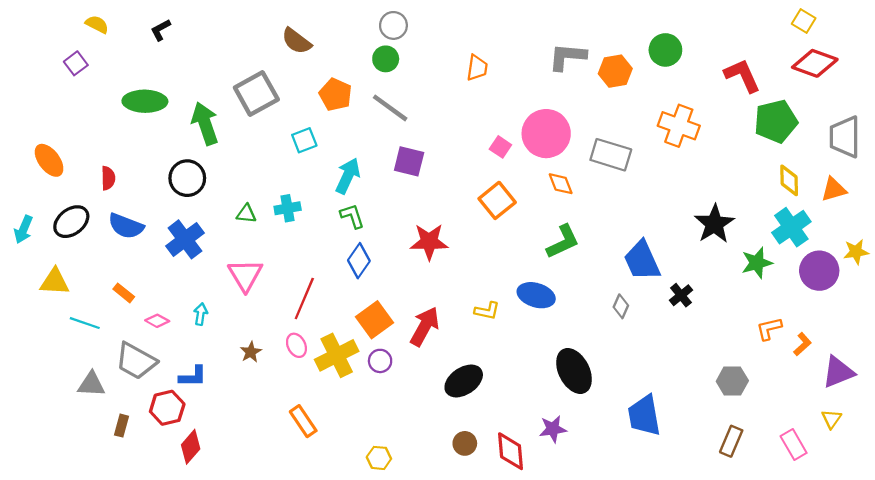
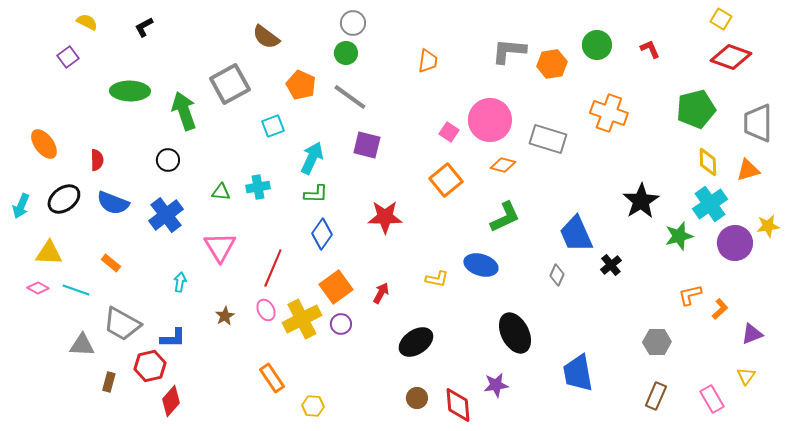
red L-shape: (742, 76) -> (650, 49), moved, size x0.6
black circle: (187, 178) -> (168, 160), size x0.7
orange diamond: (561, 184) -> (503, 165), turned -55
green L-shape: (352, 216) -> (316, 194), turned 110
pink diamond: (157, 321) -> (38, 288), moved
red arrow: (425, 326) -> (381, 293), size x0.6
purple triangle: (838, 372) -> (752, 334), size x0.7
yellow hexagon: (379, 458) -> (313, 406), moved

